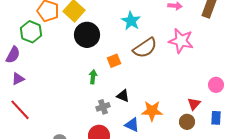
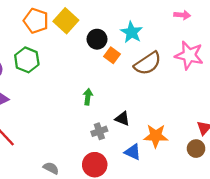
green hexagon: (31, 32) -> (27, 60), moved
black circle: (87, 35) -> (97, 39), moved, size x0.7
orange square: (114, 61) -> (112, 55), moved, turned -32

